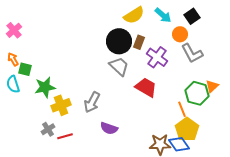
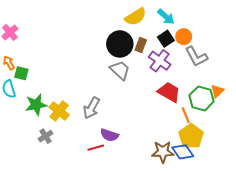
black square: (192, 16) -> (166, 39), moved
green star: (45, 87) -> (36, 105), moved
red trapezoid: (146, 87) -> (169, 92), moved
yellow cross: (61, 105) -> (59, 111), turned -30
red line: (65, 136) -> (96, 148), moved

